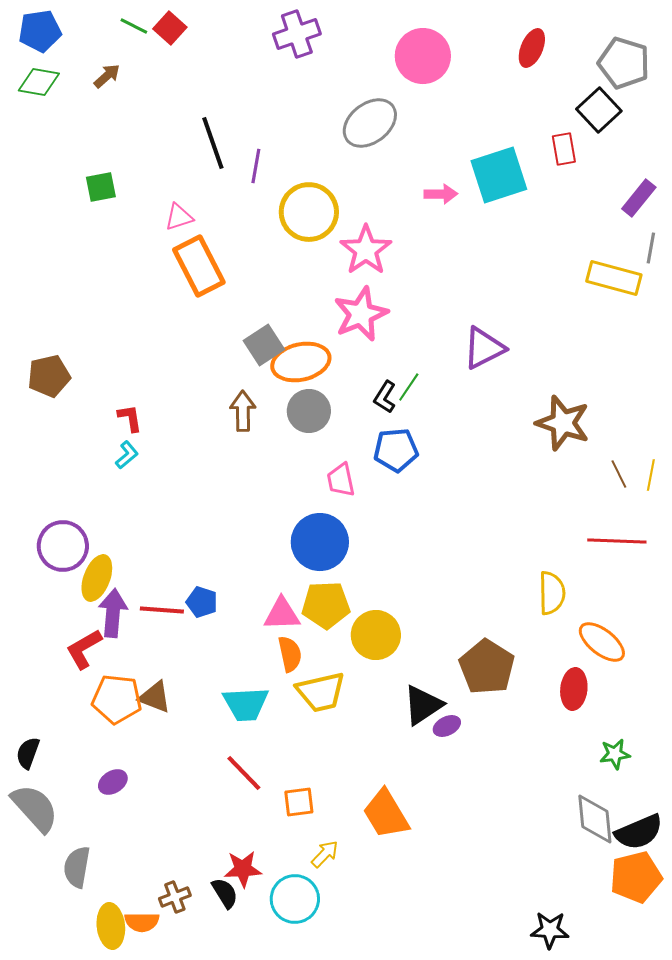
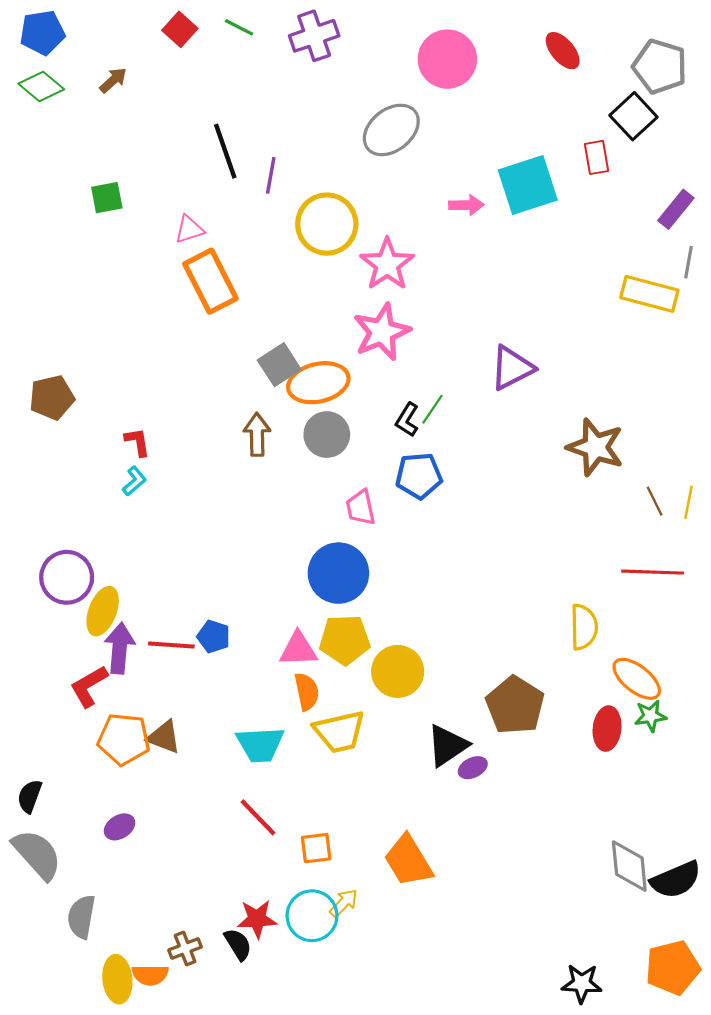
green line: (134, 26) -> (239, 27), moved
red ellipse: (532, 48) -> (563, 51), turned -63
green diamond: (39, 82) -> (41, 87), turned 30
green star: (615, 754) -> (650, 716), moved
orange pentagon: (636, 877) -> (673, 968), moved
cyan circle: (295, 899) -> (312, 916), moved

